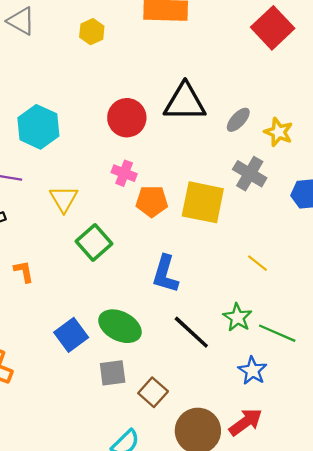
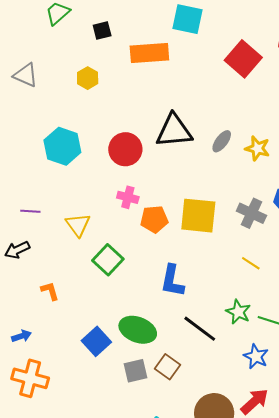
cyan hexagon: (38, 127) -> (62, 146), moved
gray cross: (250, 174) -> (251, 213), moved
brown square: (153, 392) -> (168, 367), moved

